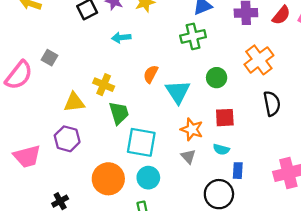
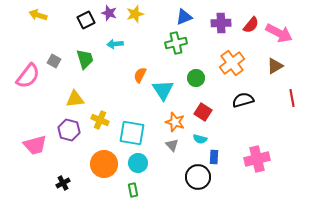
yellow cross: (104, 85) -> (100, 120), moved
black semicircle: (272, 103) -> (243, 100), turned -95
green trapezoid: (119, 113) -> (85, 59), moved
red square: (225, 118) -> (203, 112), turned 36

